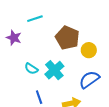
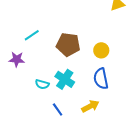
yellow circle: (89, 50) -> (101, 50), moved
blue semicircle: (89, 80) -> (101, 79), turned -50

